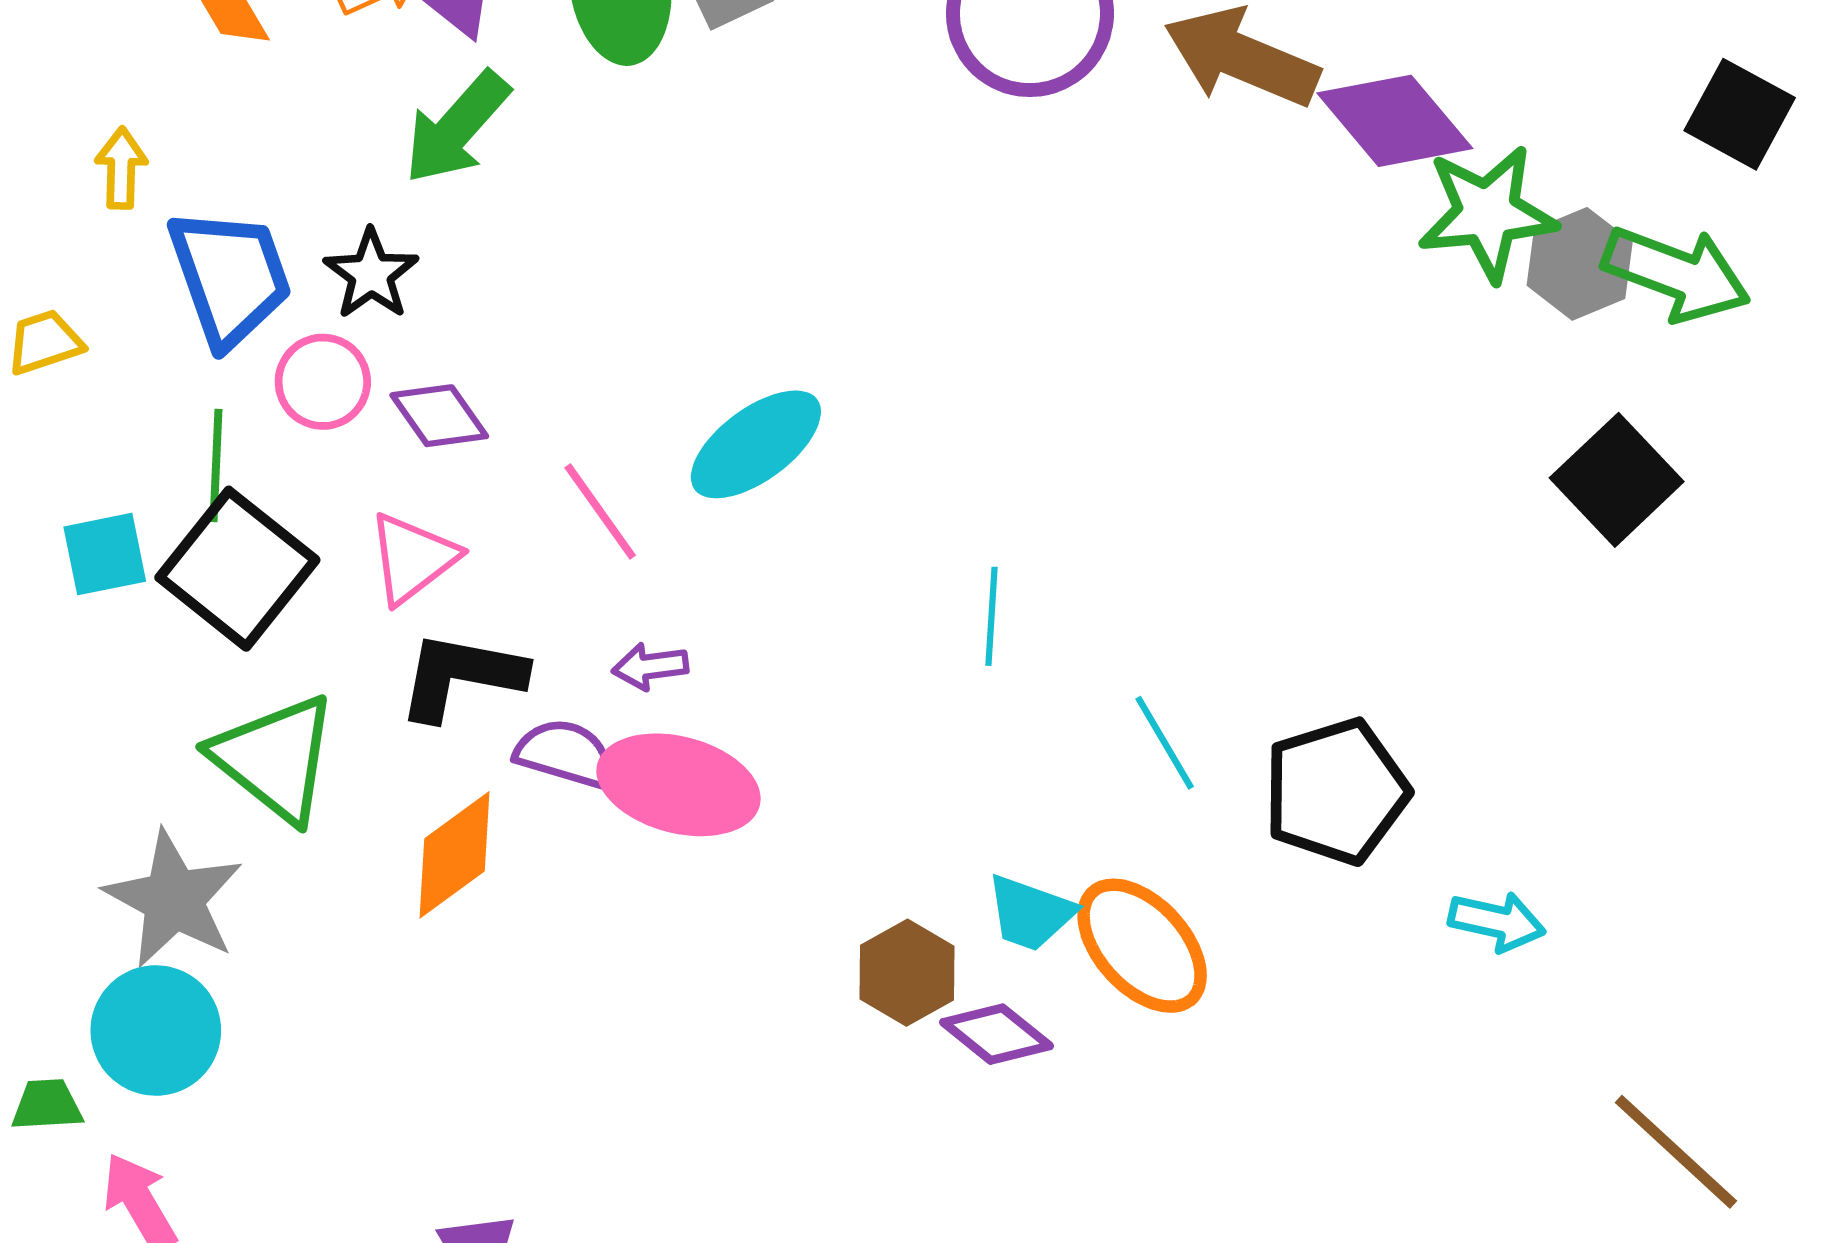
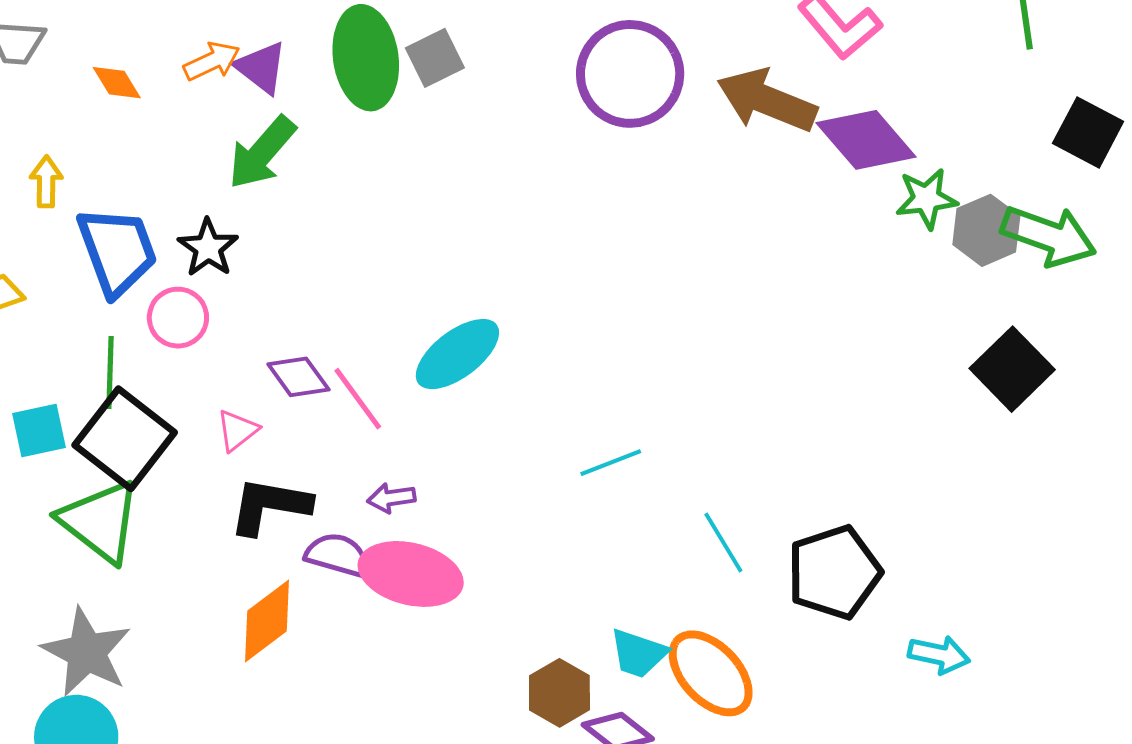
green star: (1487, 213) -> (926, 199), size x0.7
purple diamond: (439, 416) -> (298, 377), moved
pink triangle: (413, 558) -> (237, 430), size x0.7
cyan line: (992, 616) -> (611, 463), turned 66
green triangle: (275, 758) -> (100, 521), moved

